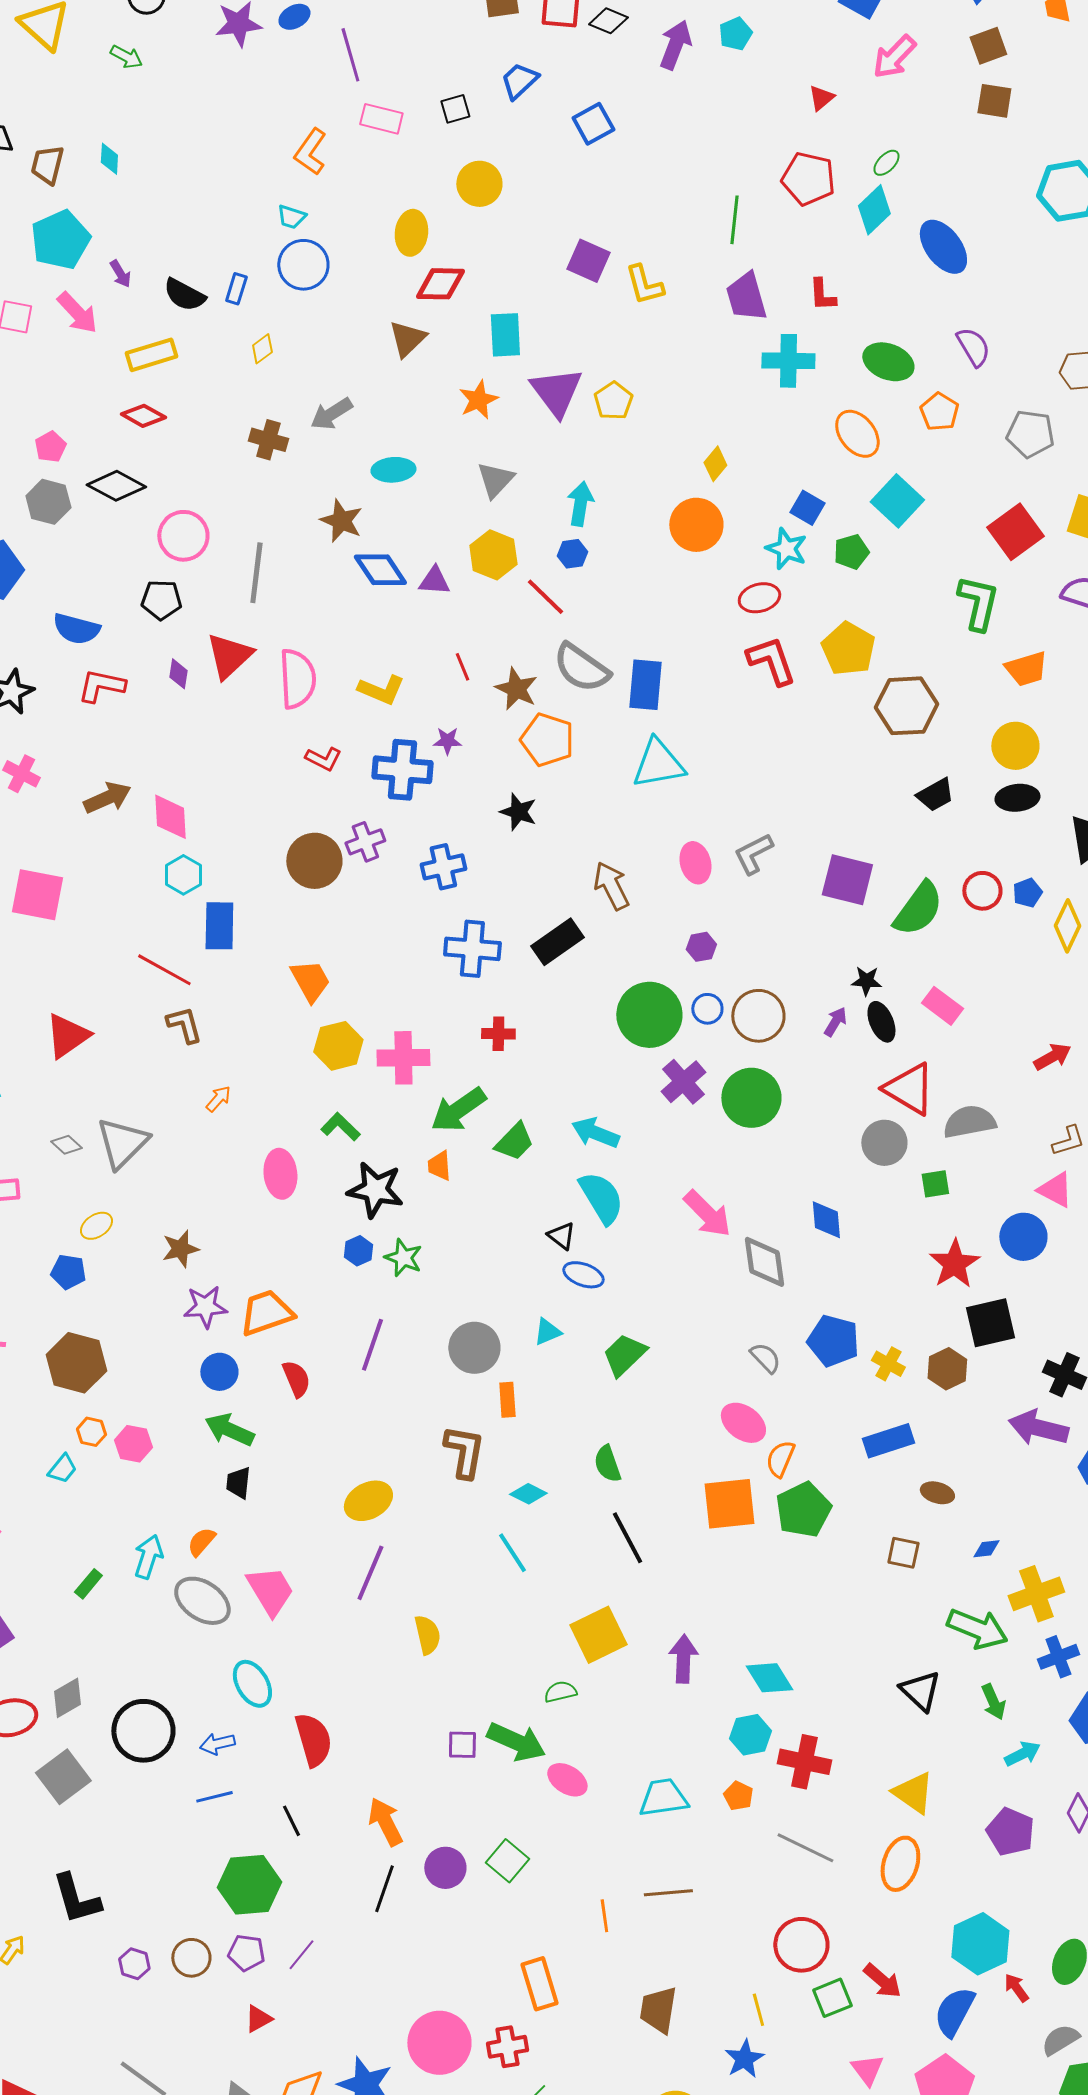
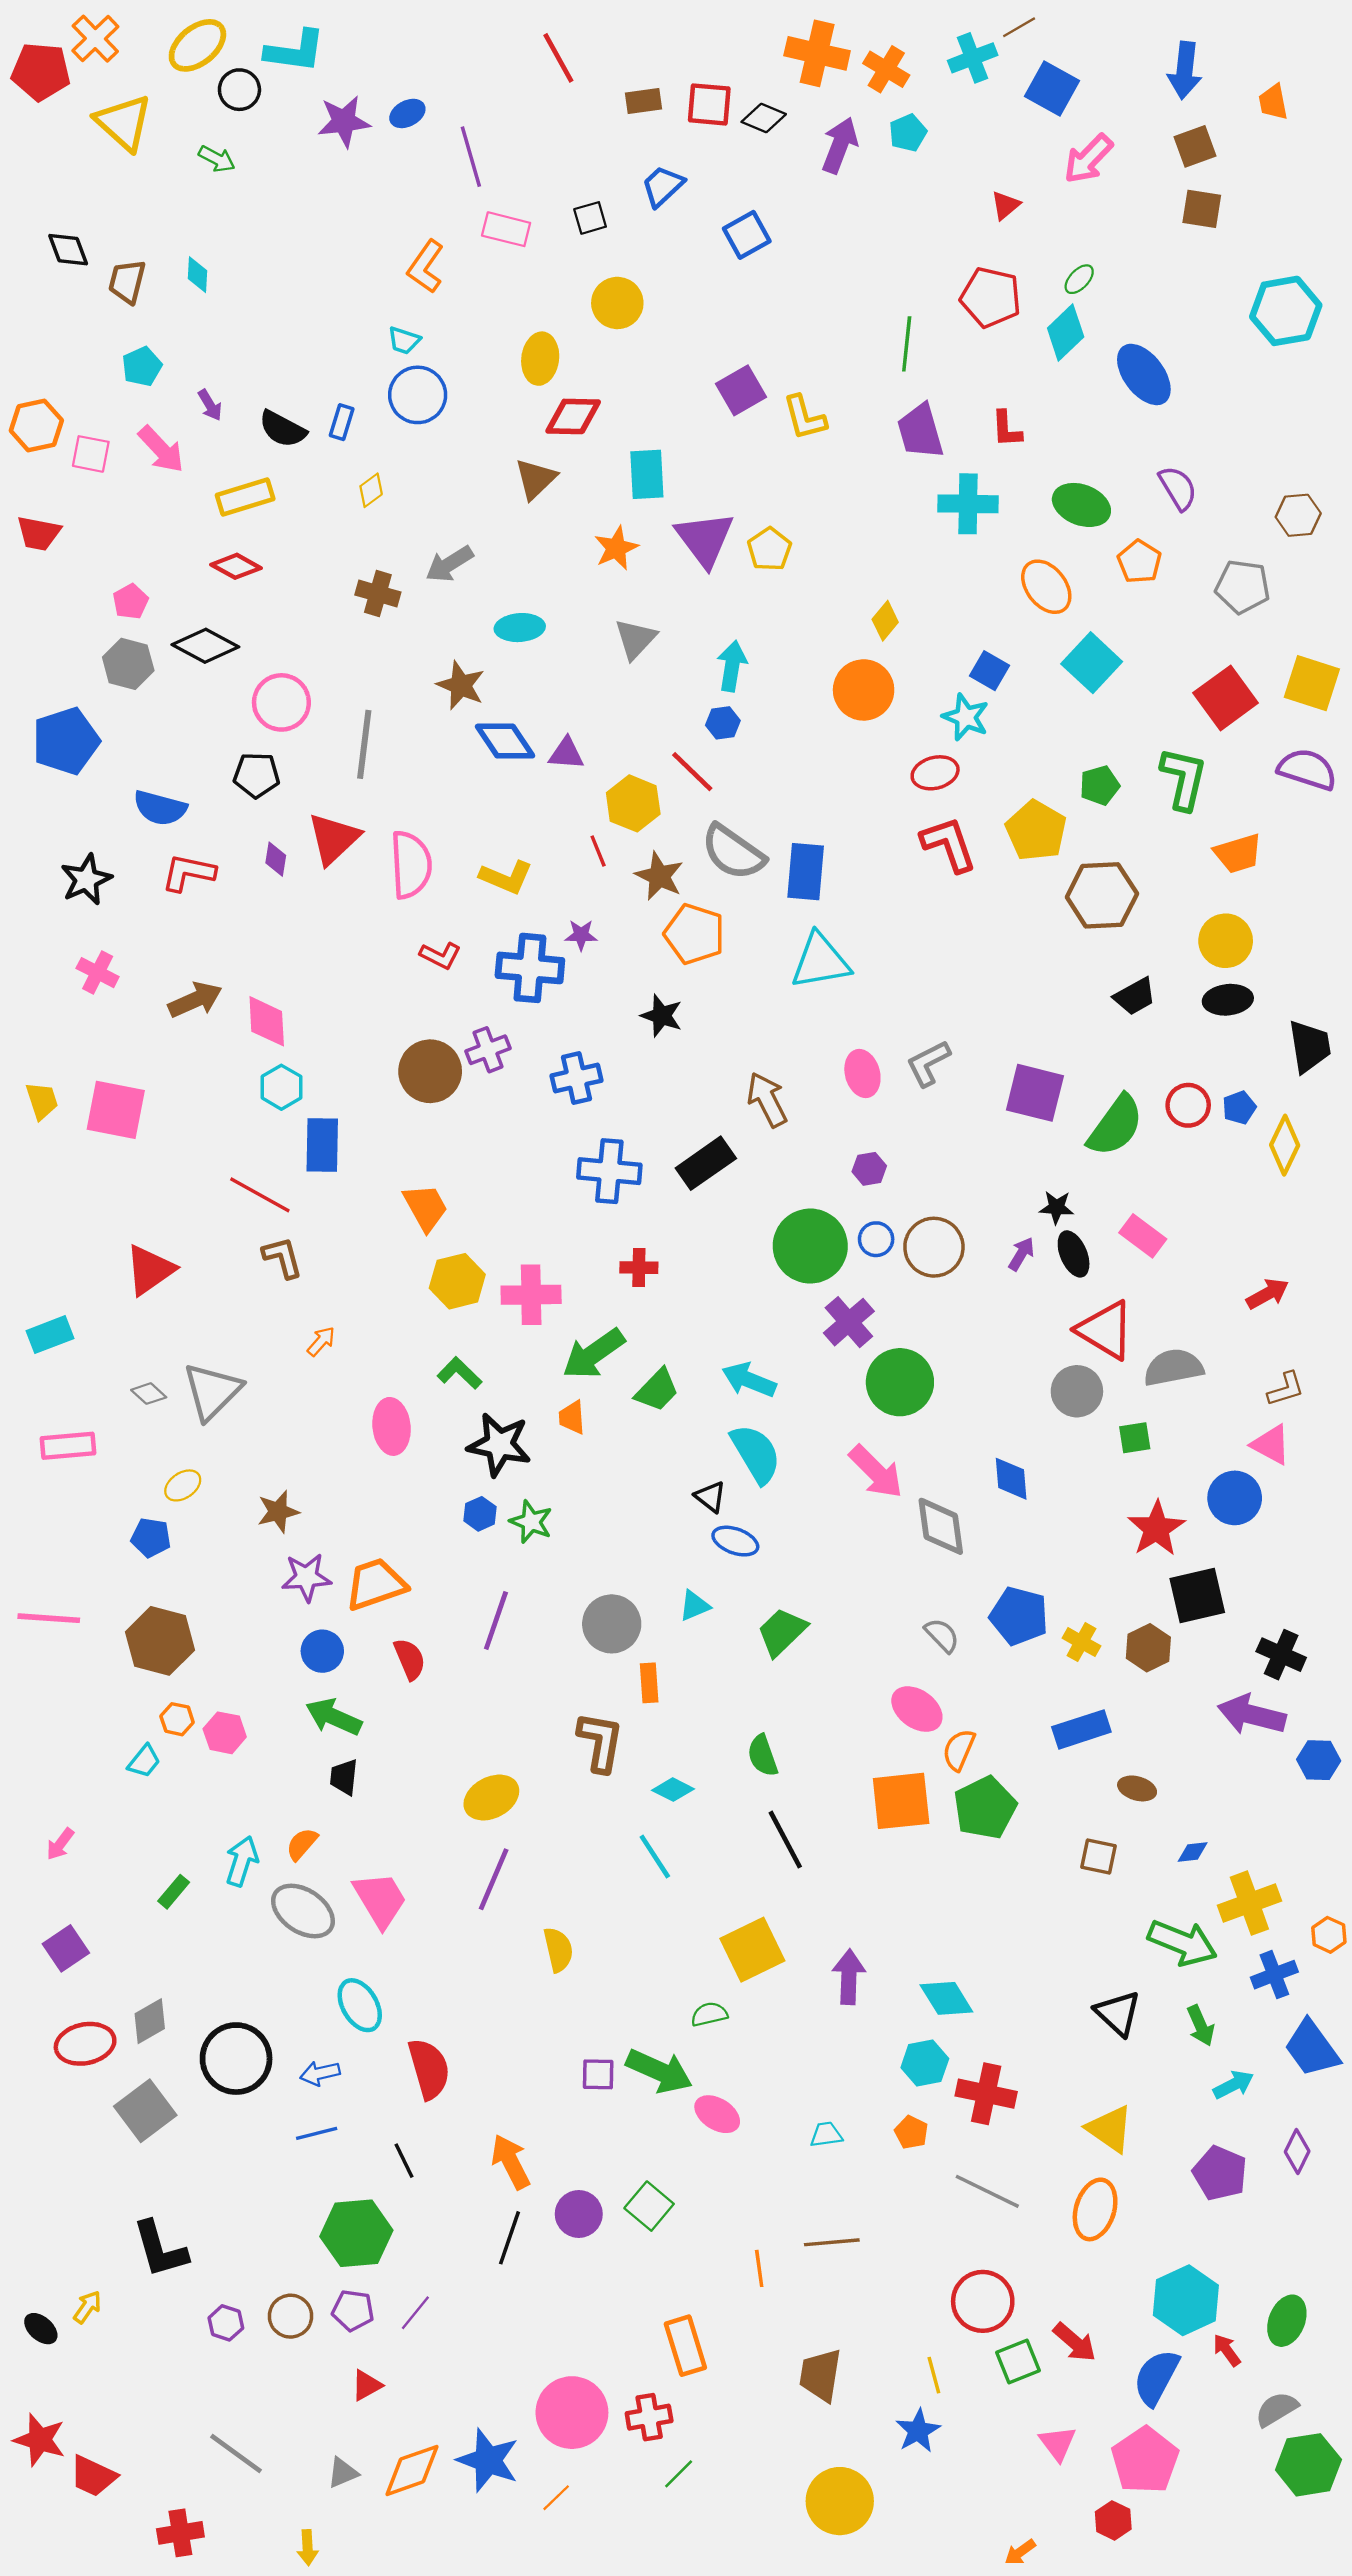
cyan pentagon: (60, 240) -> (142, 367), size x0.6
purple square: (588, 261) -> (741, 390), turned 36
green pentagon: (851, 552) -> (1100, 785), moved
yellow hexagon: (493, 555) -> (633, 803), moved
green circle: (751, 1098) -> (900, 1382), moved
cyan trapezoid: (663, 1798) -> (826, 2135), size x0.6

